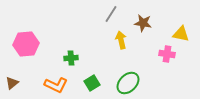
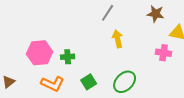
brown star: (143, 23) -> (156, 14), moved
pink hexagon: (26, 44) -> (40, 53), moved

